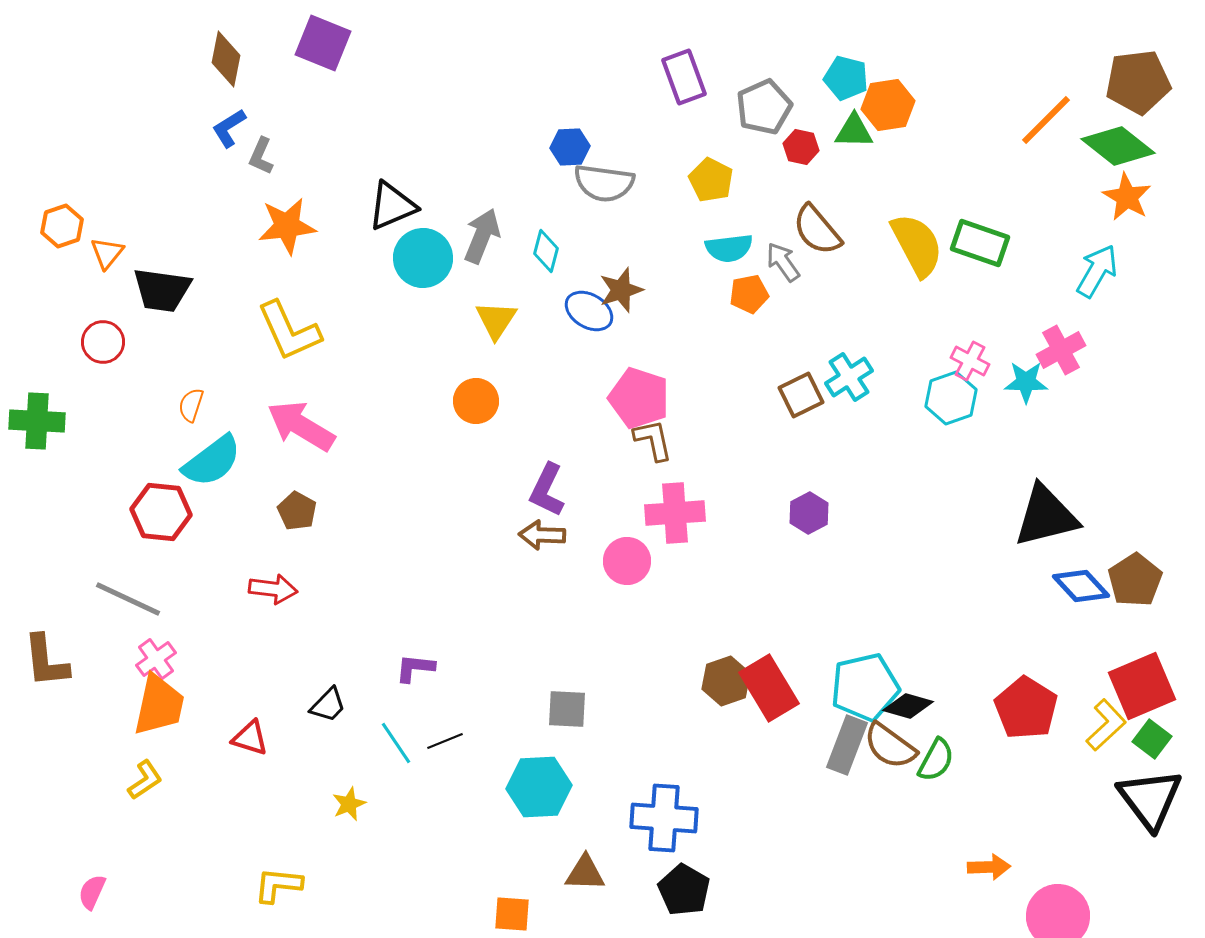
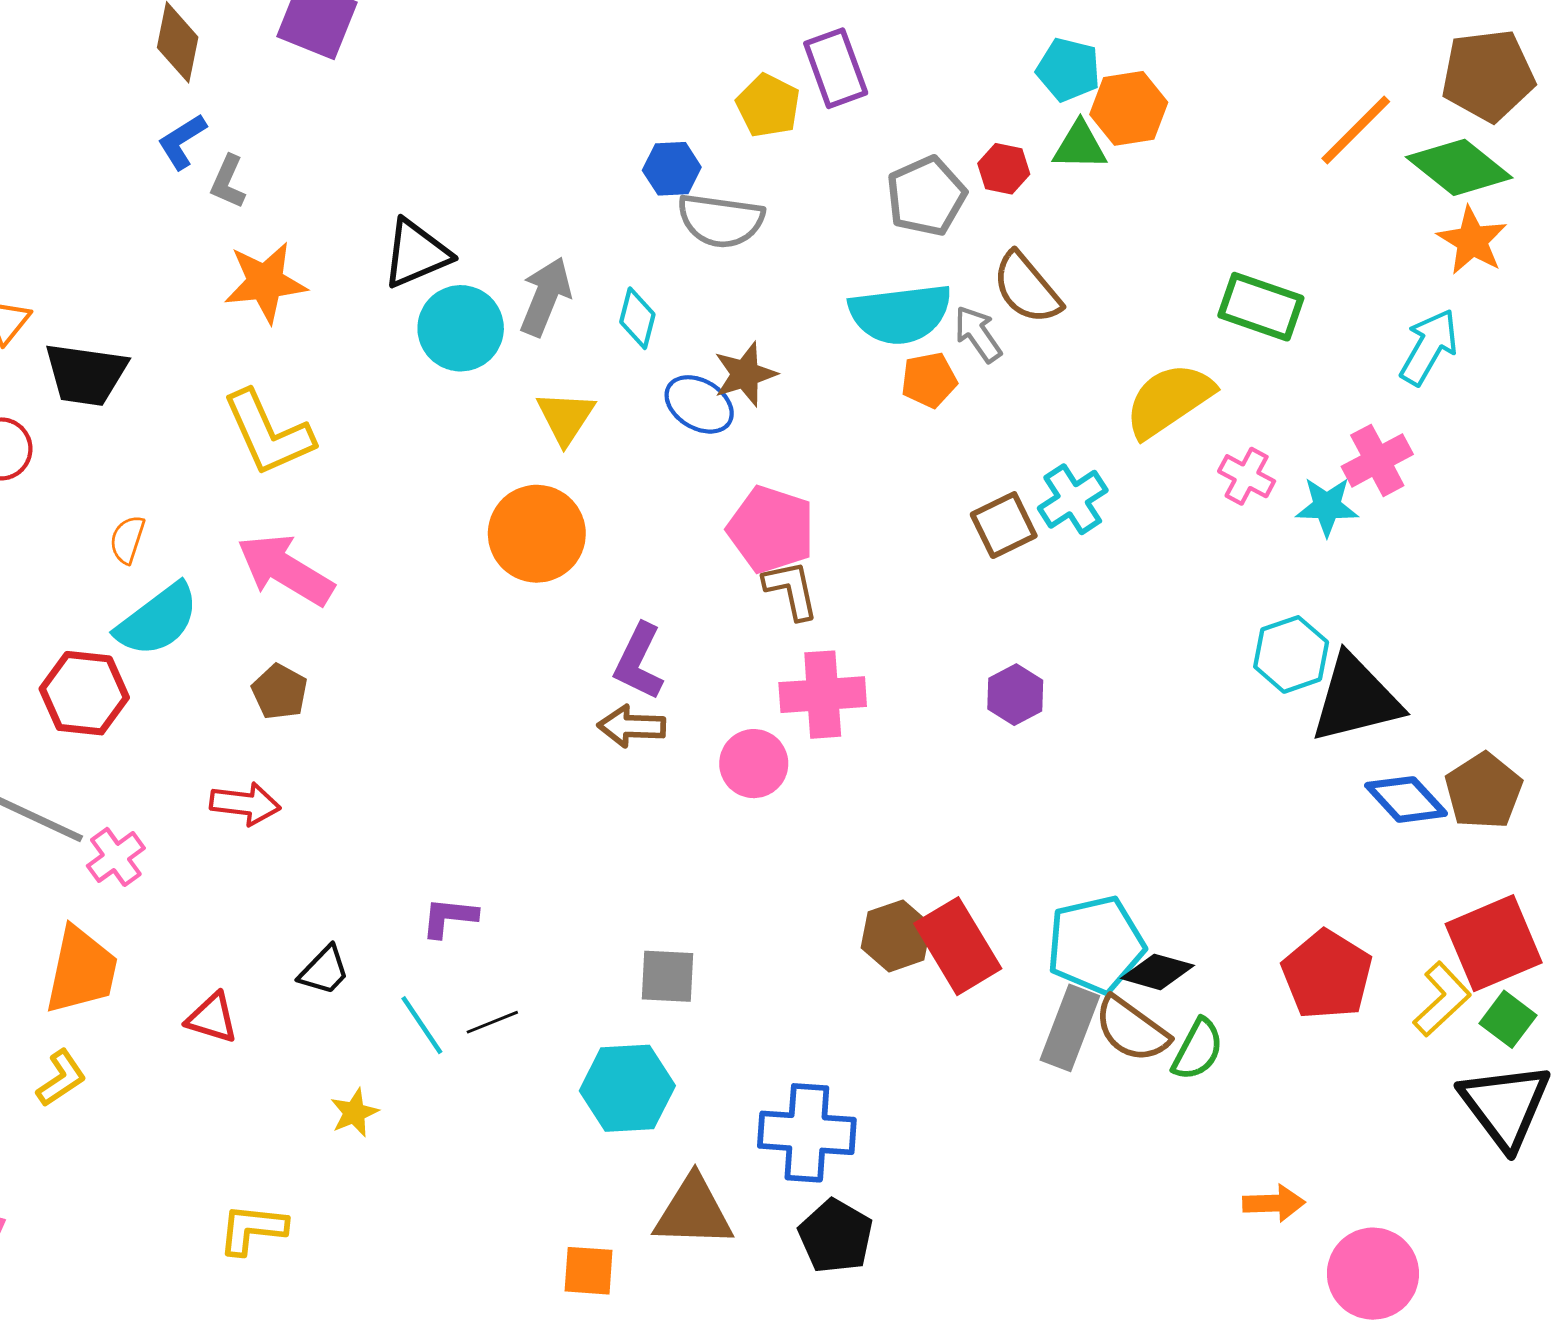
gray pentagon: (764, 107) -> (926, 196), moved
yellow pentagon: (711, 180) -> (768, 106), moved
yellow semicircle: (917, 245) -> (1169, 400), moved, turned -96
cyan semicircle: (729, 248) -> (900, 314), size x1.5
cyan hexagon: (951, 398) -> (1291, 654), moved
orange circle: (476, 401) -> (537, 534), size x1.5
pink cross: (156, 659) -> (116, 857), moved
brown triangle: (585, 873) -> (693, 1212), size x1.4

